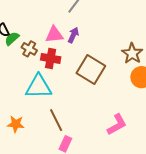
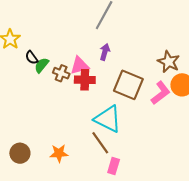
pink triangle: (54, 35) -> (80, 65), moved
cyan triangle: (38, 87) -> (108, 119), moved, turned 36
pink L-shape: (117, 124) -> (161, 93), moved

